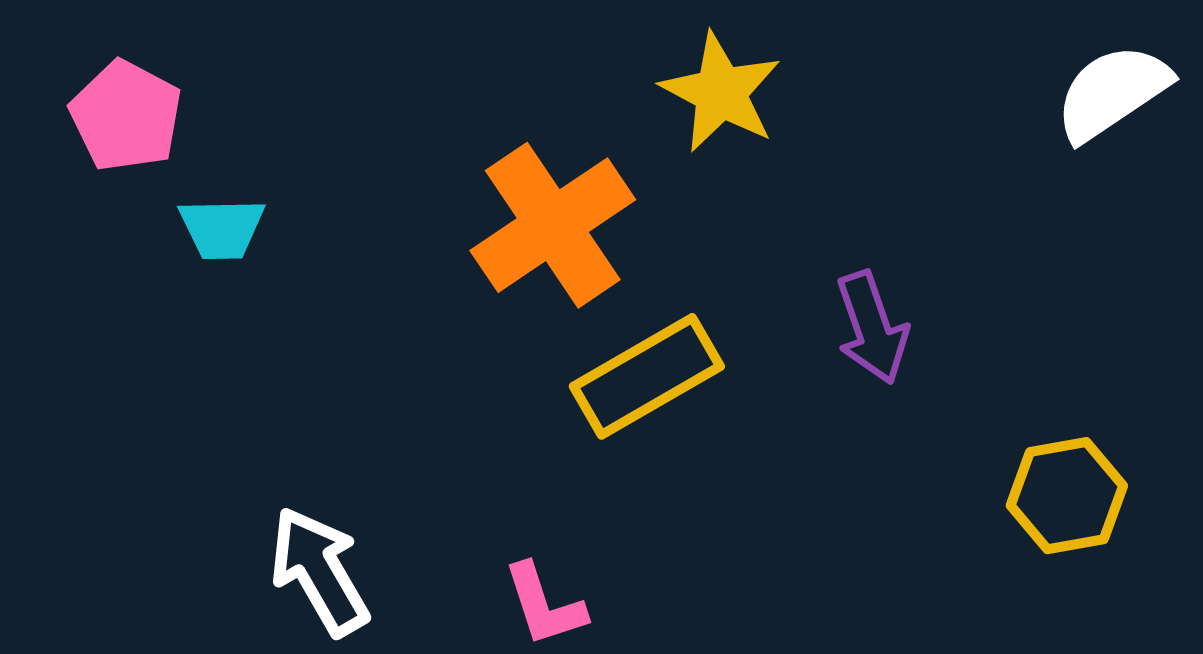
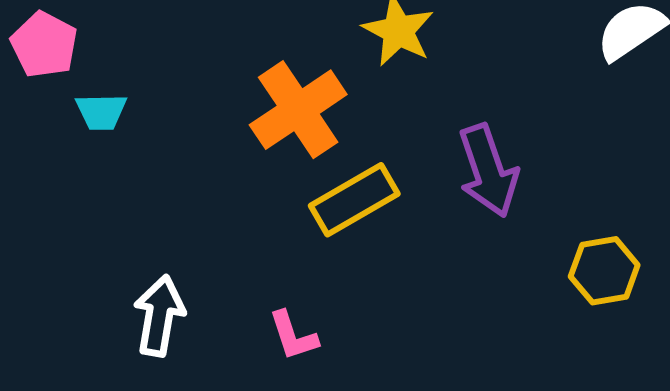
purple arrow: (872, 328) -> (488, 171), size x1.4
white arrow: (319, 571) -> (159, 316), turned 40

